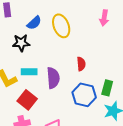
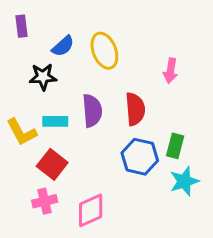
pink arrow: (104, 18) -> (170, 71), moved
red semicircle: (81, 64) -> (135, 109), size x1.5
purple semicircle: (53, 78) -> (92, 111), moved

